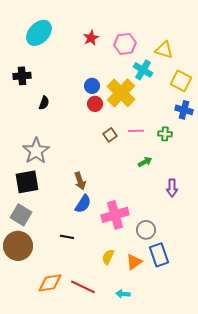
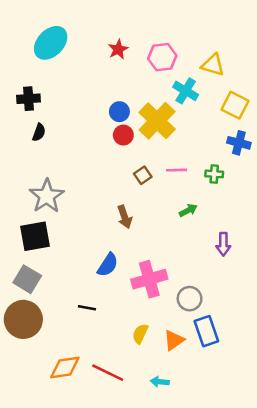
black semicircle: (44, 103) -> (39, 132), moved
brown arrow: (80, 181) -> (125, 217), moved

